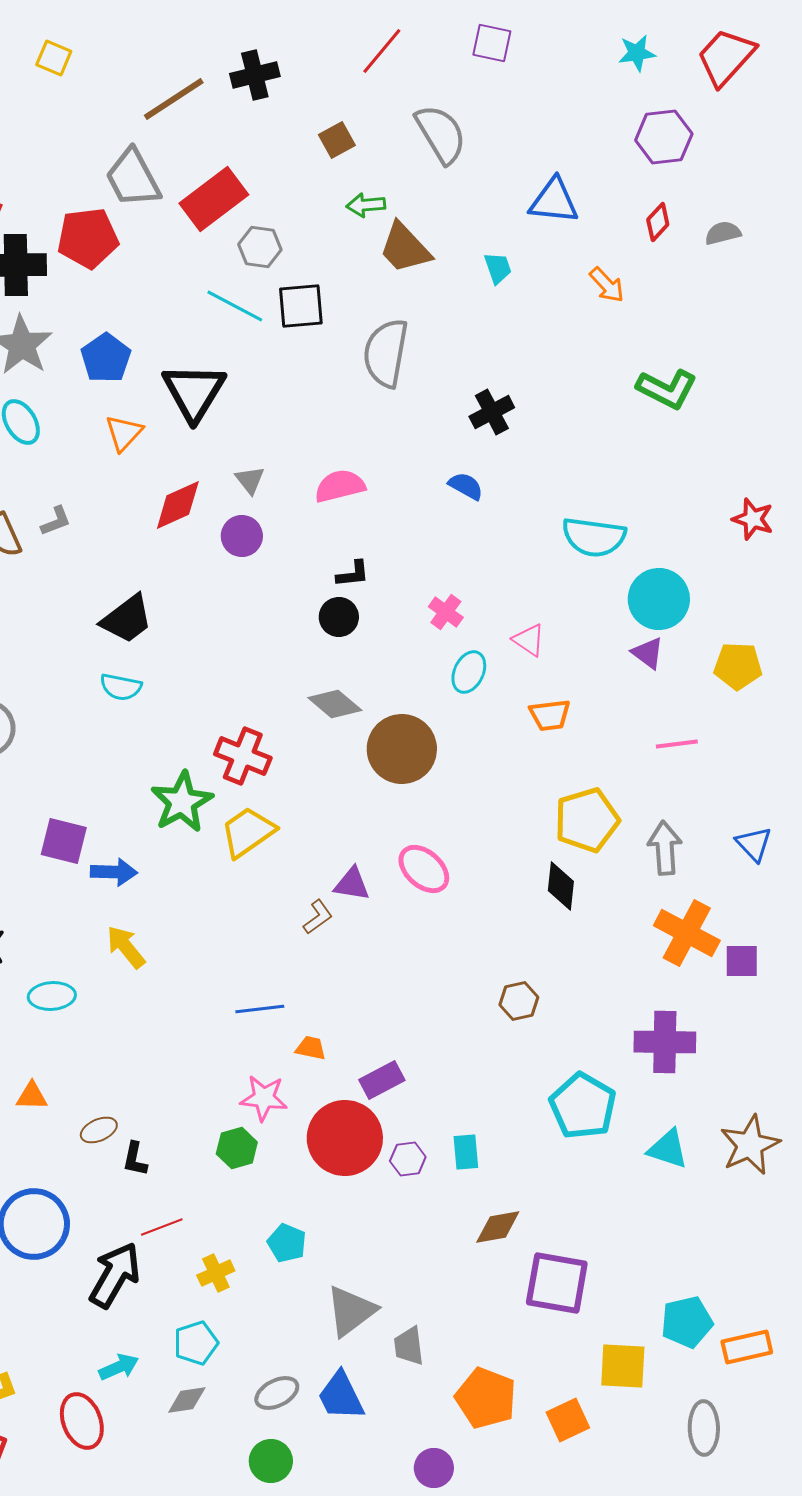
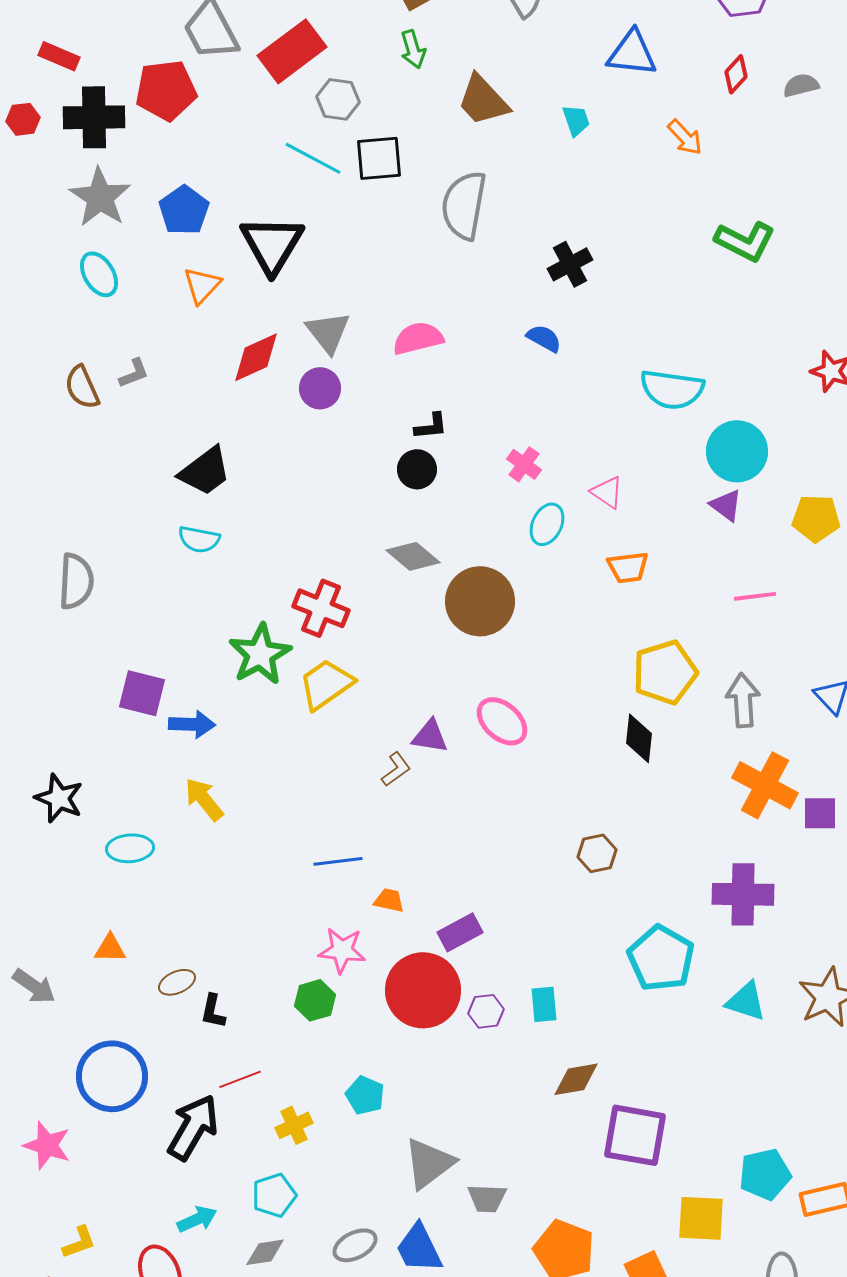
green arrow: (366, 205) -> (413, 49), moved, turned -102
gray triangle: (250, 480) -> (328, 332), size x1.5
gray trapezoid: (409, 1346) -> (487, 1198), turned -81

